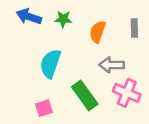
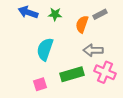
gray rectangle: (134, 28) -> (100, 14), moved, turned 64
green rectangle: (85, 95) -> (72, 74), turned -70

